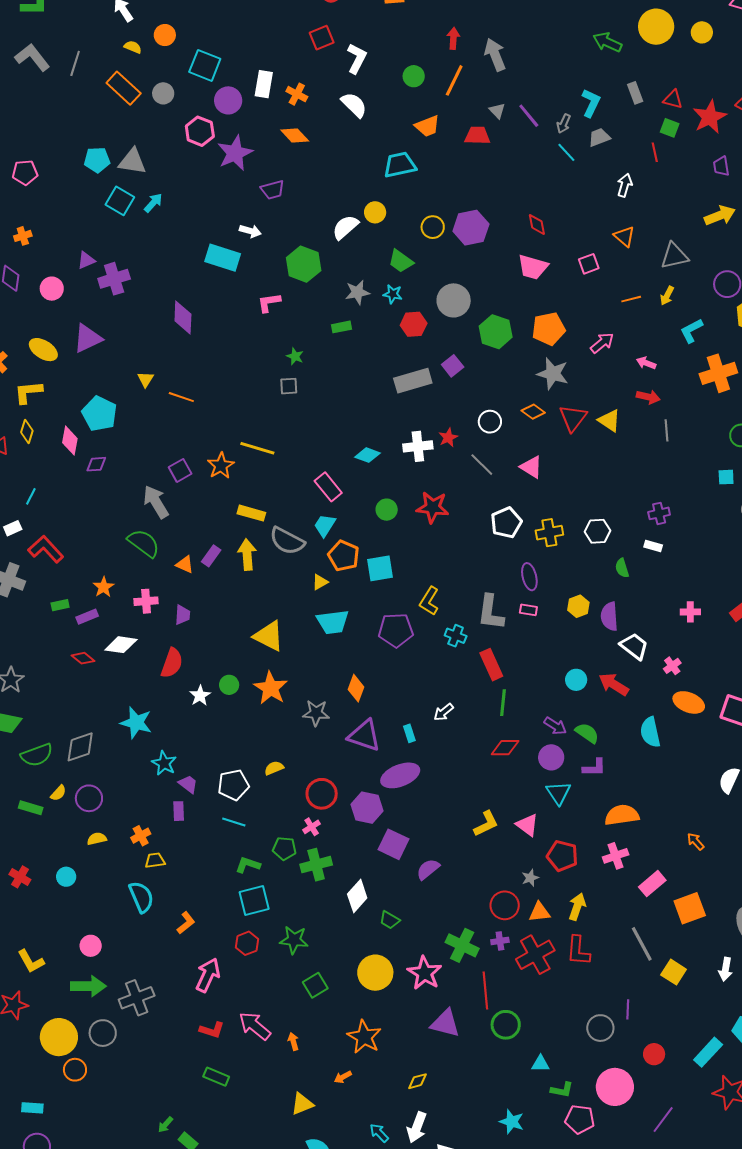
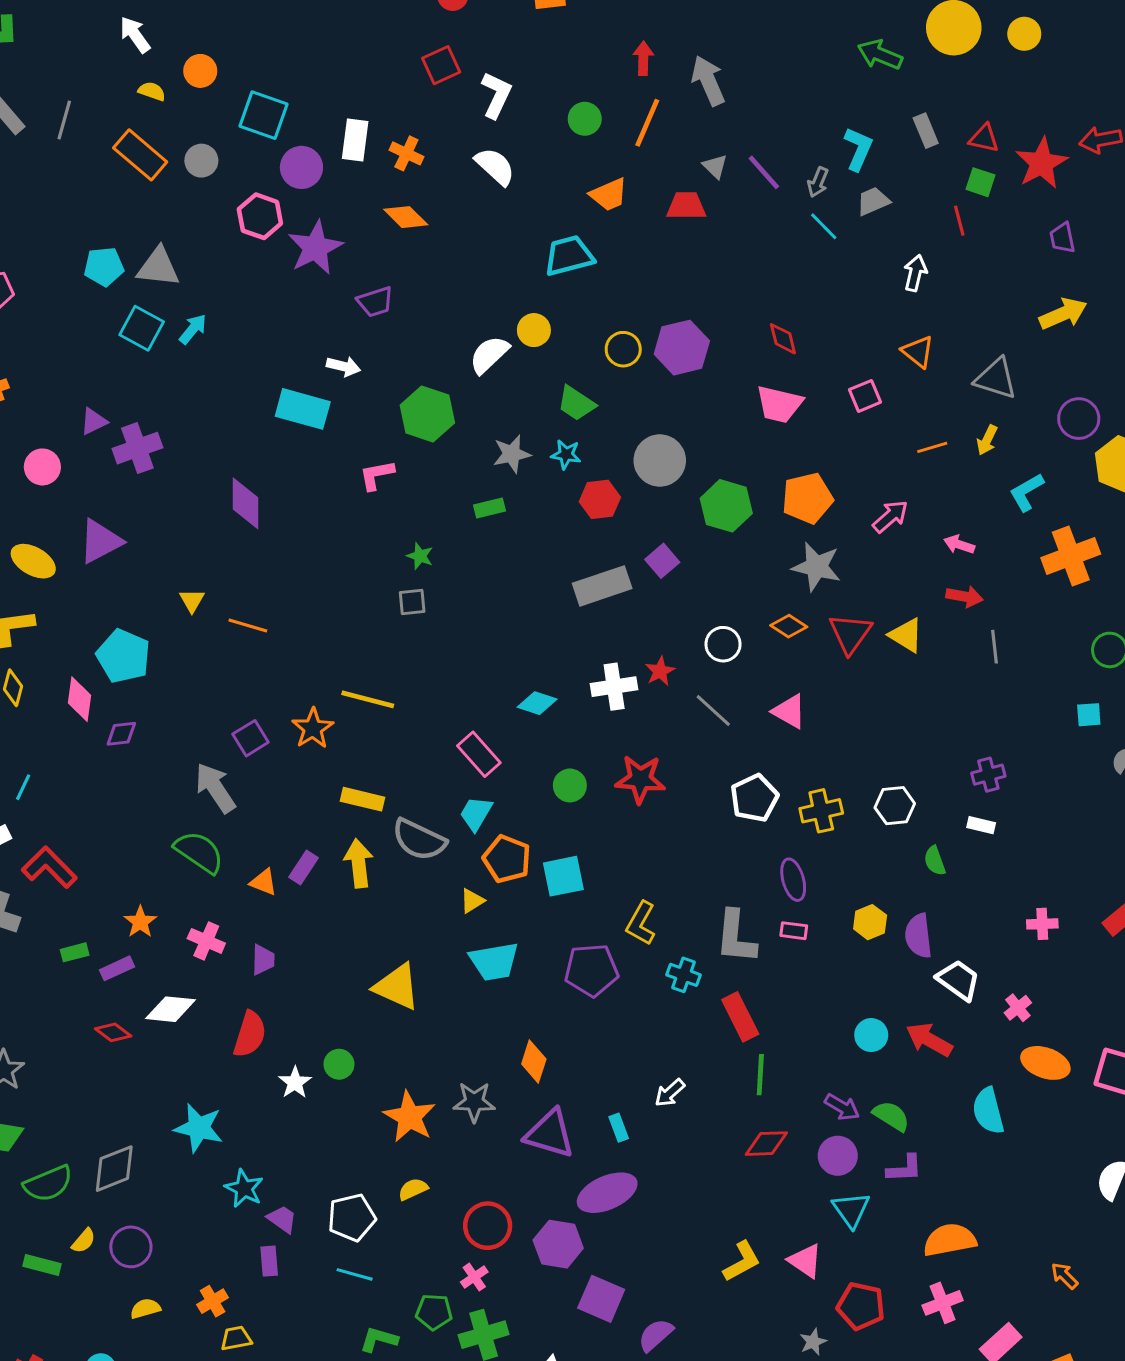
gray triangle: (674, 256) -> (996, 378), turned 32
pink cross: (146, 601) -> (206, 941), turned 30
orange star: (271, 688) -> (410, 1117), moved

